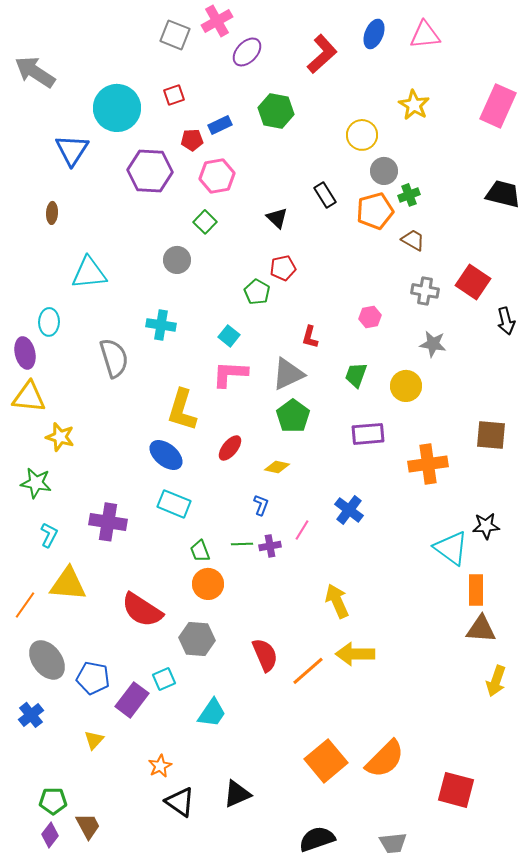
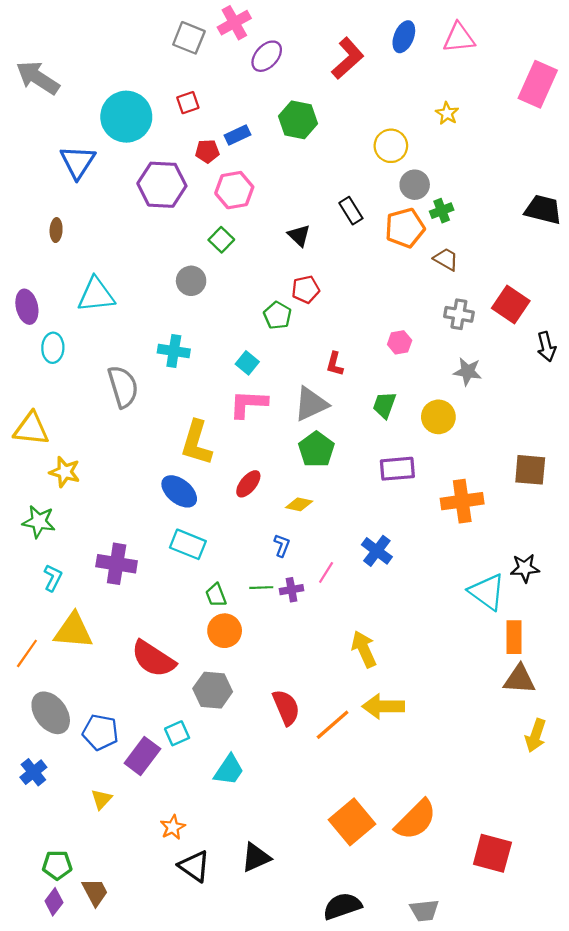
yellow star: (414, 105) -> (447, 113), size x0.7
pink rectangle: (498, 106) -> (538, 84), moved
purple ellipse: (25, 353) -> (27, 307), moved

